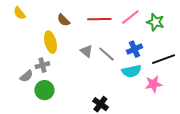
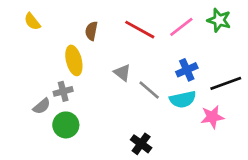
red line: (99, 19) -> (140, 30), turned 30
brown semicircle: (63, 20) -> (91, 31), turned 56
green star: (155, 22) -> (219, 20), moved
gray line: (106, 54) -> (149, 90), moved

